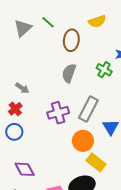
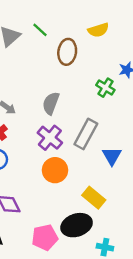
gray semicircle: (69, 73) -> (51, 103), moved
purple cross: (58, 113) -> (50, 138), turned -35
orange circle: (83, 141) -> (55, 170), moved

